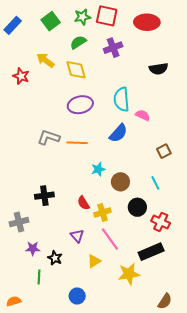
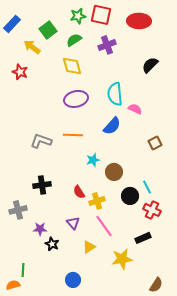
green square: (51, 21) -> (48, 30), moved
yellow arrow: (45, 60) -> (32, 47), moved
black semicircle: (159, 69) -> (150, 65), turned 144
gray L-shape: (49, 137) -> (41, 141), moved
cyan line: (155, 183) -> (147, 187), moved
purple star: (33, 248) -> (40, 229), moved
black rectangle: (151, 252) -> (143, 238), size x0.7
green line: (39, 277) -> (23, 270), moved

